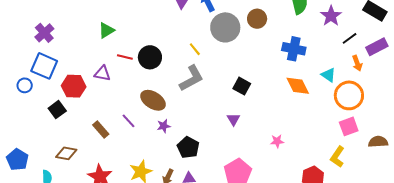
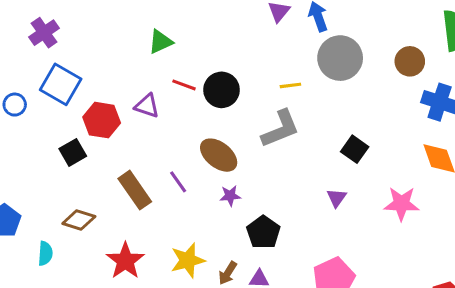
brown circle: (257, 19) -> (410, 61), moved
purple cross: (44, 33) -> (44, 33), moved
yellow line: (195, 49) -> (290, 85), turned -64
blue circle: (25, 85) -> (15, 105), moved
brown rectangle: (101, 130) -> (135, 190), size x1.4
pink star: (277, 141) -> (401, 204), moved, size x1.6

